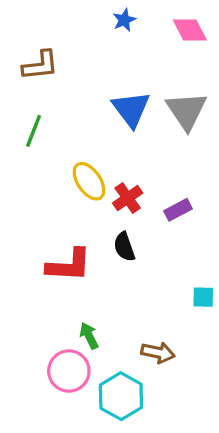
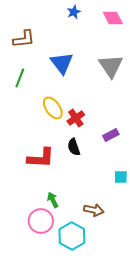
blue triangle: (131, 109) -> (62, 63), moved
purple rectangle: (178, 210) -> (111, 135), moved

